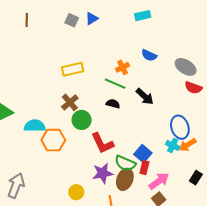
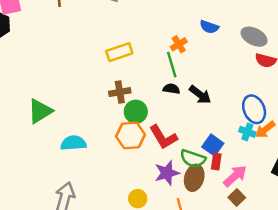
green line: (115, 84) -> (172, 65), turned 55
black arrow: (145, 97) -> (200, 95), moved
brown cross: (70, 102) -> (120, 92), turned 36
cyan semicircle: (35, 126) -> (73, 143), moved
orange hexagon: (53, 140) -> (130, 135), moved

